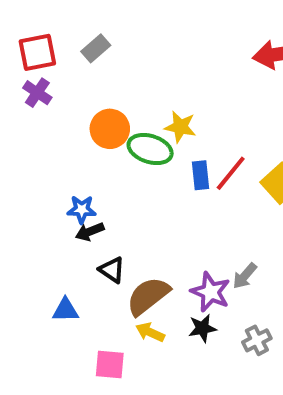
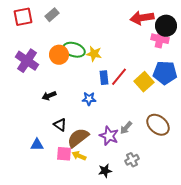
purple cross: (37, 93) -> (27, 61), moved, size x1.6
green ellipse: (150, 149) -> (74, 50), moved
blue star: (82, 209) -> (89, 99), moved
black arrow: (90, 232) -> (49, 96), moved
black star: (202, 328) -> (105, 171), moved
pink square: (110, 364) -> (64, 154), moved

